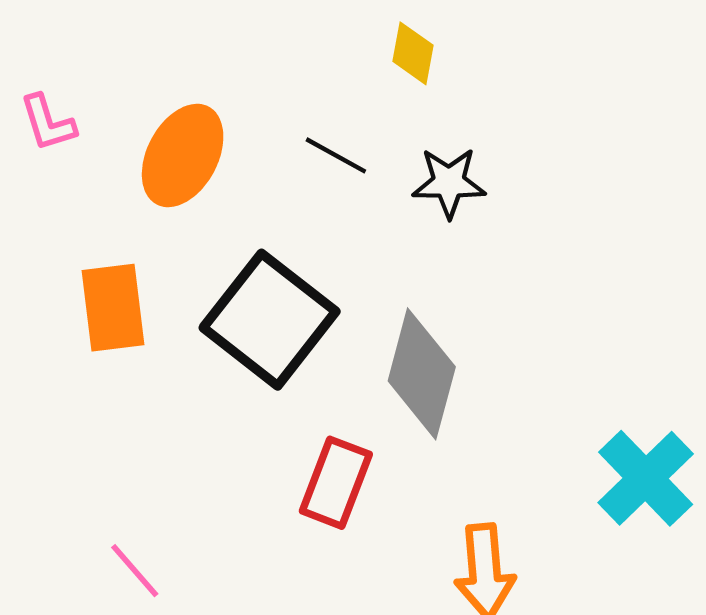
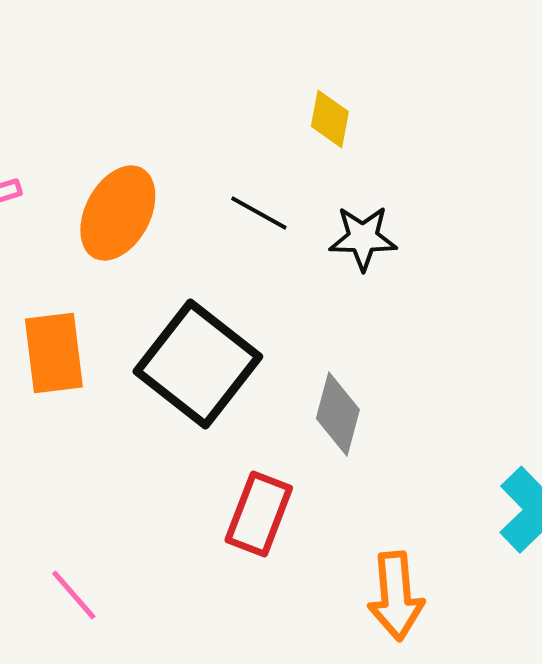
gray diamond: (422, 374) -> (338, 414), size x0.7

